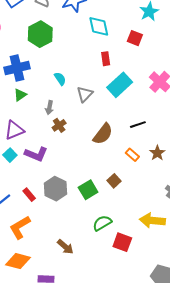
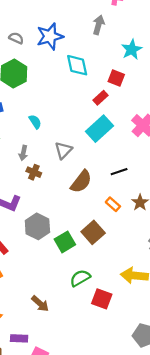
red rectangle: (106, 59) -> (101, 98), moved, turned 56
gray triangle: (85, 94) -> (63, 150), moved
brown cross: (59, 125) -> (34, 172), turned -32
brown square: (114, 181) -> (93, 232), size x1.5
gray hexagon: (56, 189) -> (37, 226), moved

